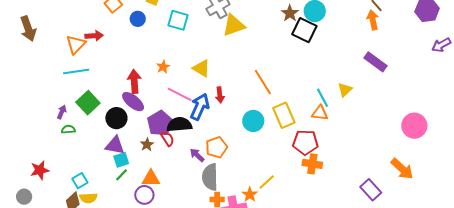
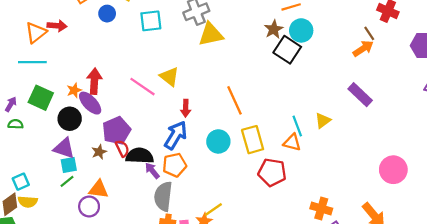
cyan square: (178, 20) -> (151, 21), turned -30
orange arrow: (373, 20) -> (363, 48), turned 60
orange star: (163, 67) -> (74, 90), moved
pink line: (180, 94) -> (143, 87), moved
green square: (88, 103) -> (41, 98), turned -30
blue arrow: (200, 107) -> (176, 135), moved
black semicircle: (179, 125) -> (140, 156), moved
orange cross: (312, 164) -> (321, 209), moved
yellow line: (267, 182) -> (213, 210), moved

